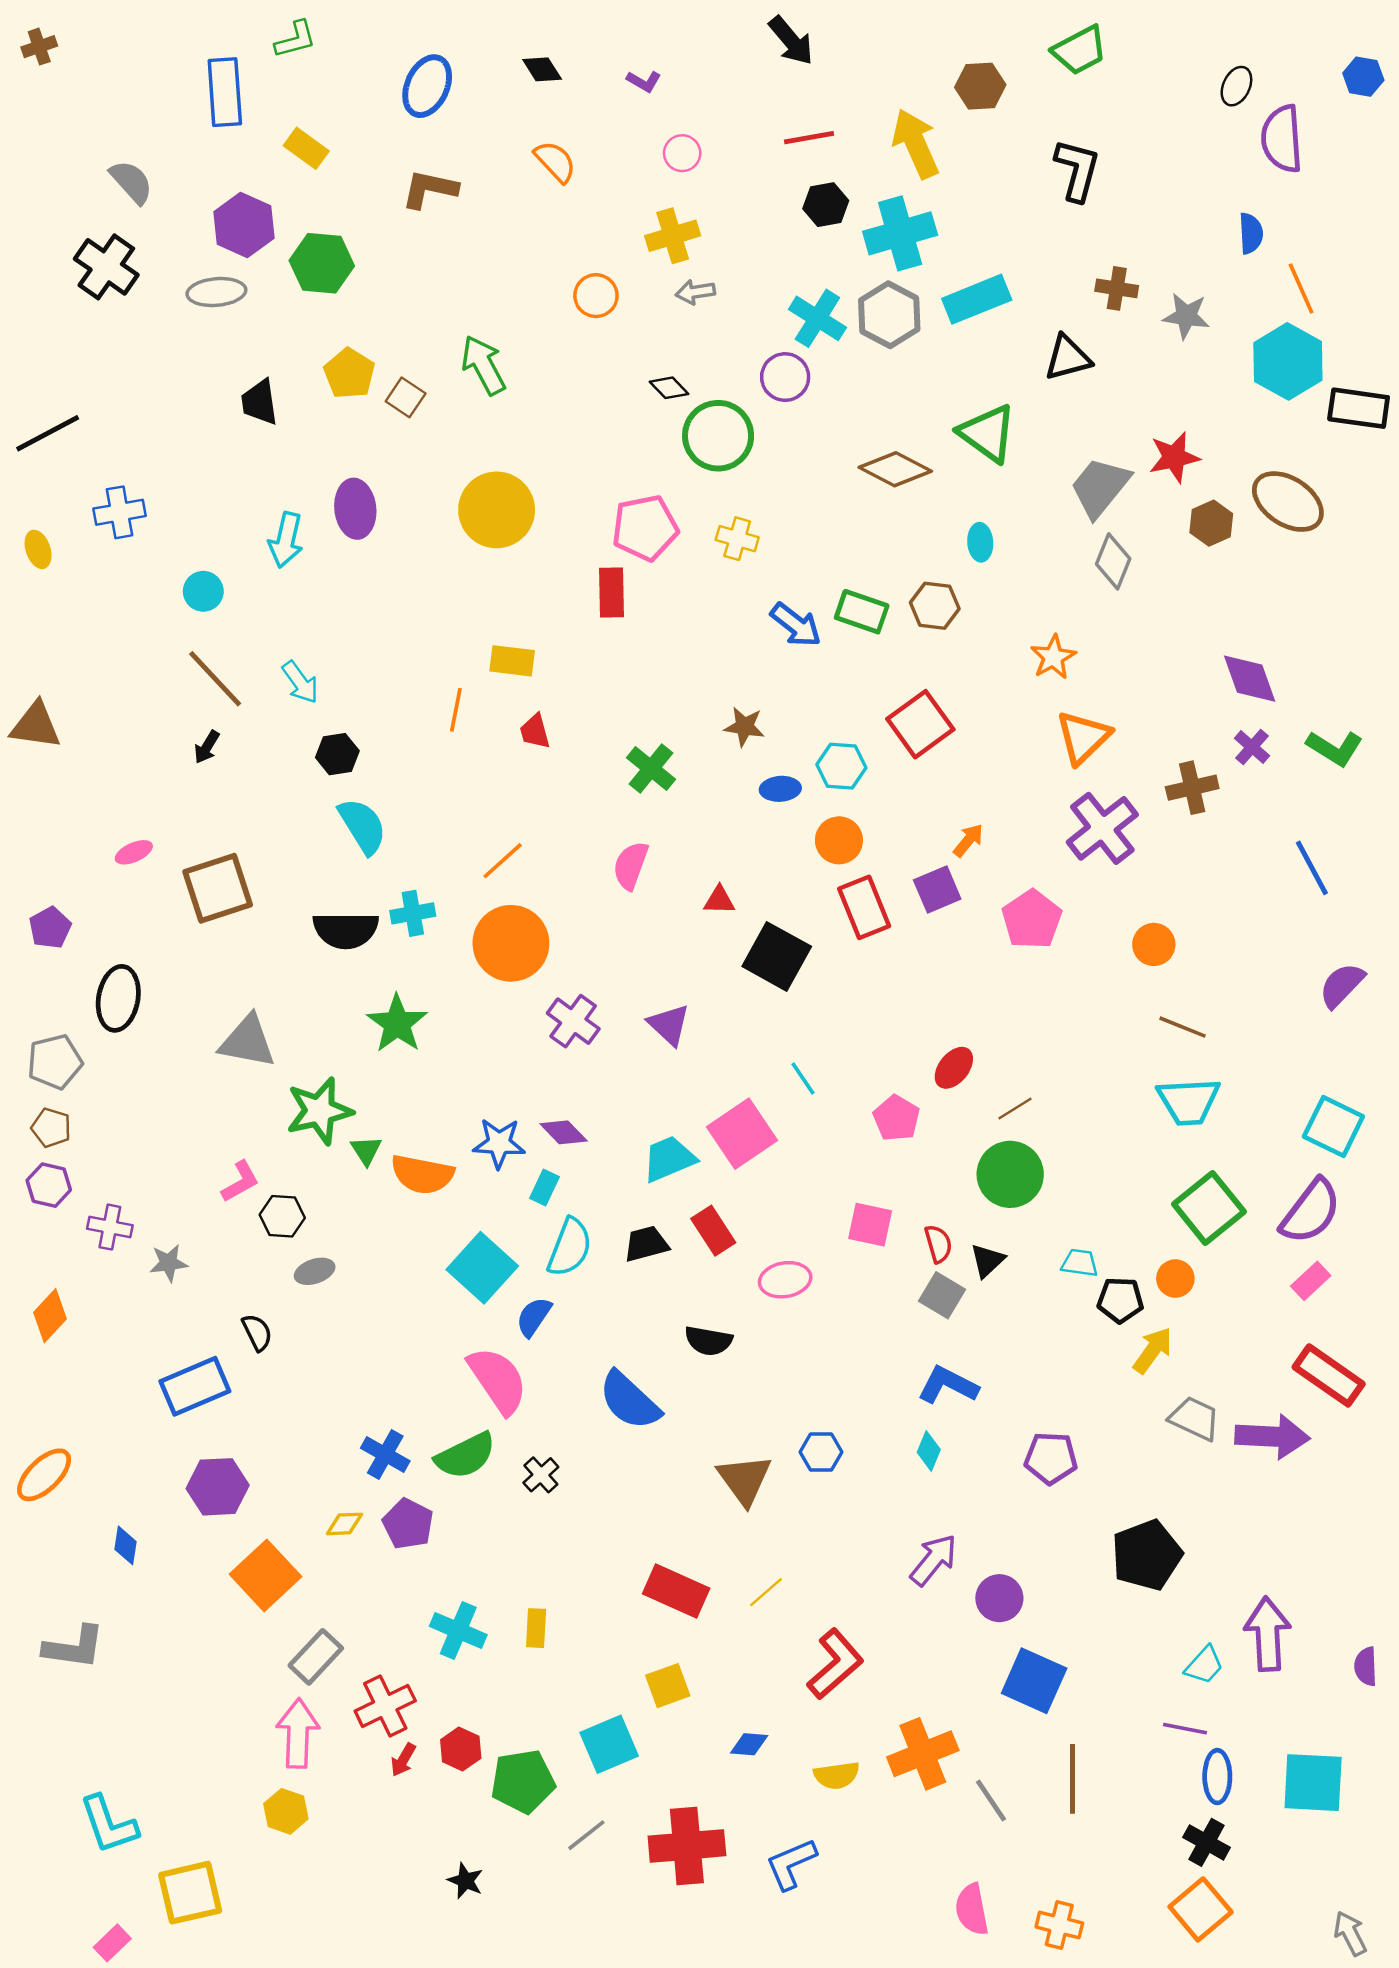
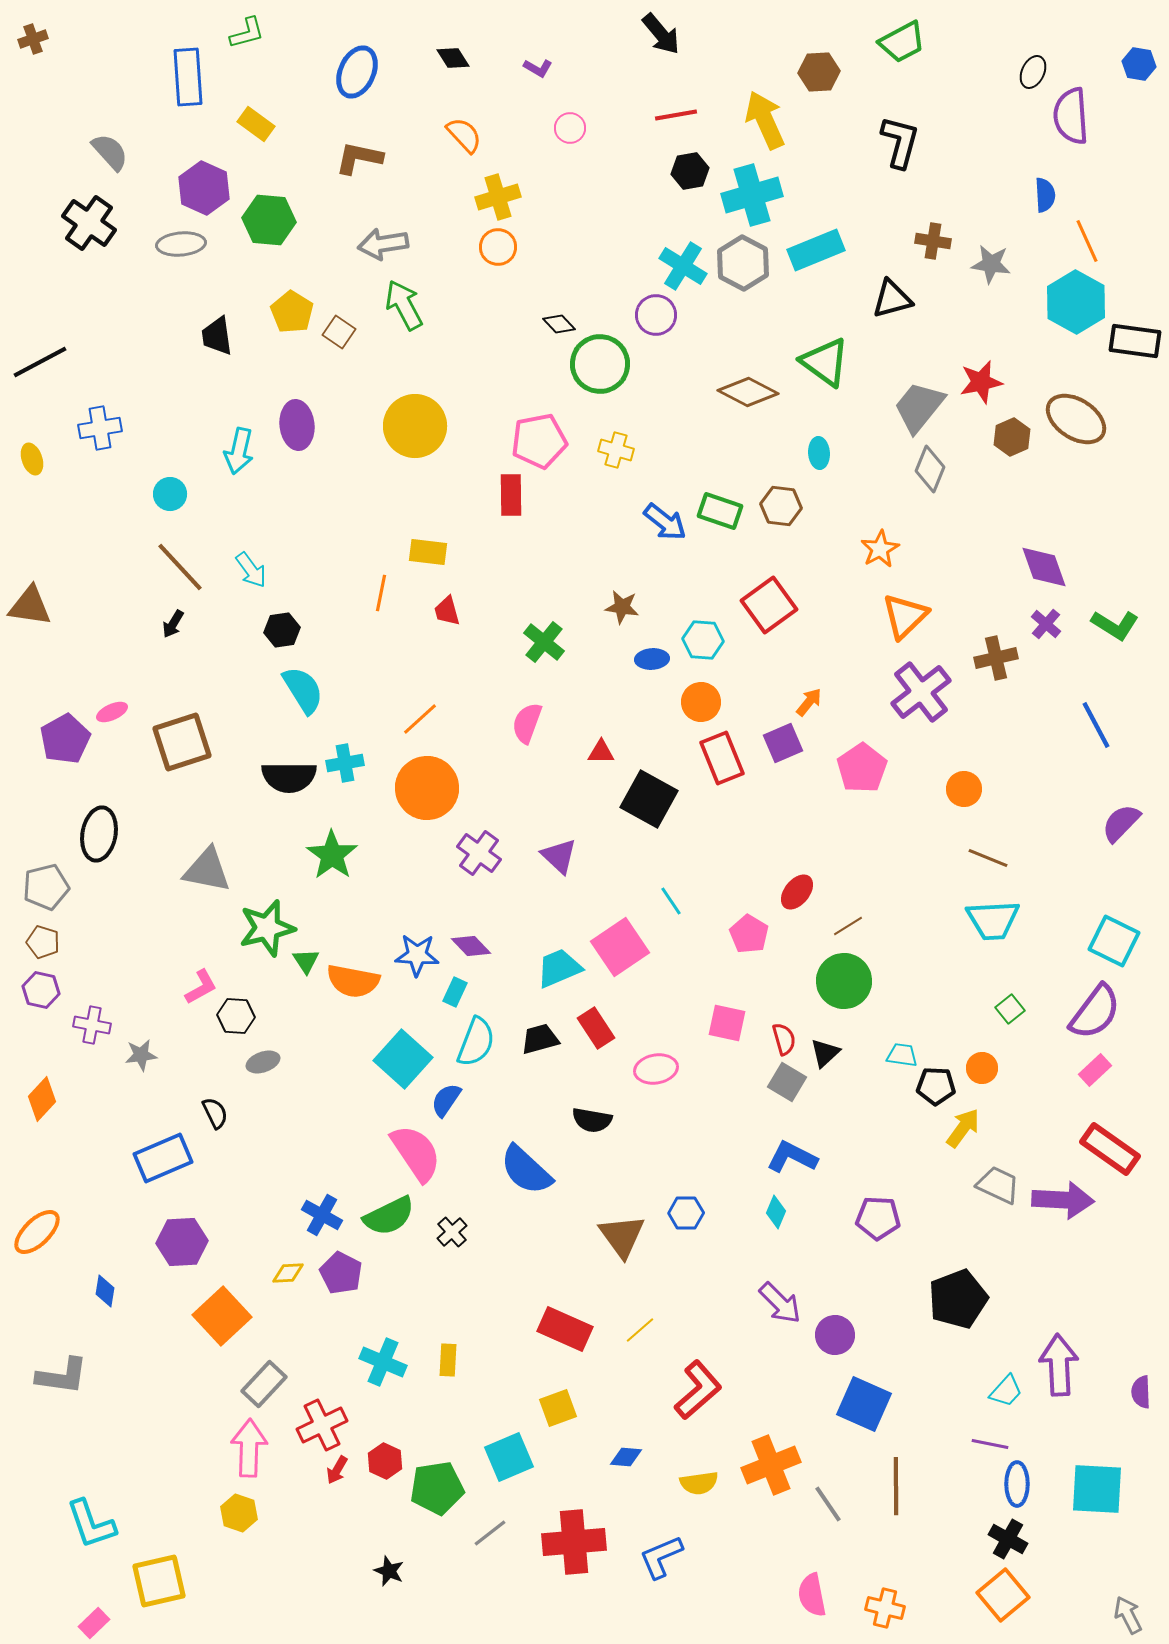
yellow cross: (673, 236) -> (498, 197), moved
gray arrow: (695, 292) -> (383, 244), moved, size x1.5
purple pentagon: (50, 928) -> (65, 739), moved, size x1.4
green square: (1209, 1208) -> (1010, 1009), size x0.5
purple arrow: (934, 1560) -> (780, 1303), turned 96

